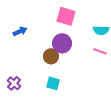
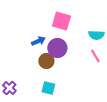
blue arrow: (20, 31) -> (38, 41), moved
pink line: (100, 51) -> (95, 56), turned 40

